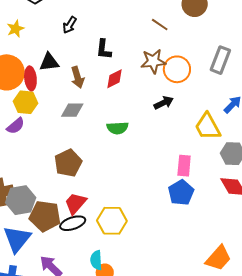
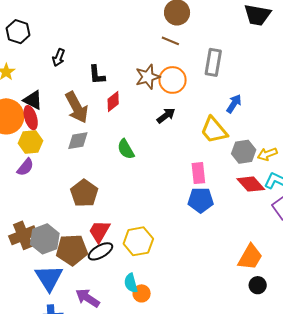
brown line: (160, 25) -> (170, 41), moved
black triangle: (49, 62) -> (33, 100), moved, turned 45
brown arrow: (78, 77) -> (77, 107), size x1.5
green semicircle: (118, 128) -> (126, 149), turned 75
blue pentagon: (181, 193) -> (201, 200), turned -30

